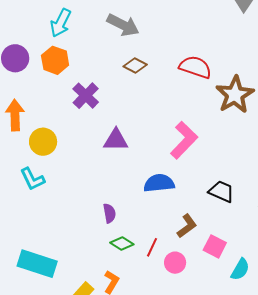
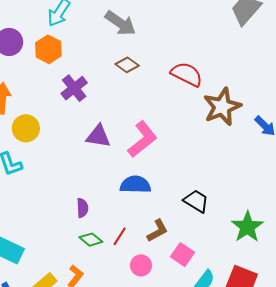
pink L-shape: (184, 140) -> (142, 139), moved
red line: (152, 247) -> (120, 236), moved

